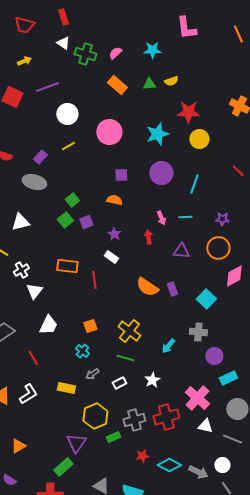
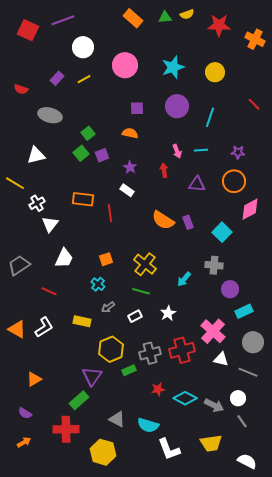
red star: (188, 112) -> (219, 25), moved
purple rectangle: (40, 157) -> (57, 78), moved
red line: (33, 358) -> (49, 291), turned -35

